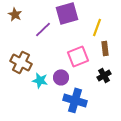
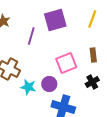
yellow line: (97, 27) -> (92, 19), moved
purple line: (43, 29) -> (31, 36), turned -30

